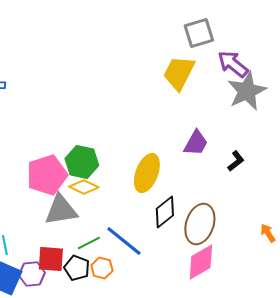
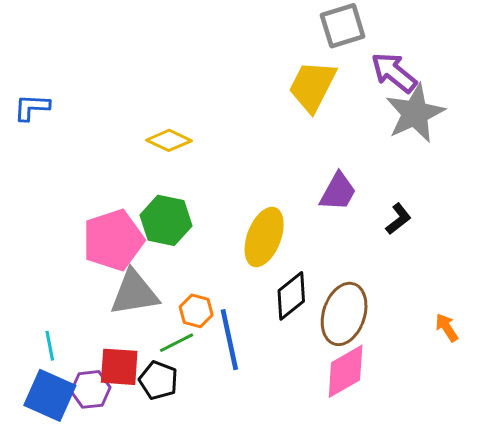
yellow diamond: (84, 187) -> (169, 140), moved
blue line: (124, 241) -> (229, 340), turned 39
orange hexagon: (102, 268) -> (196, 311), moved

